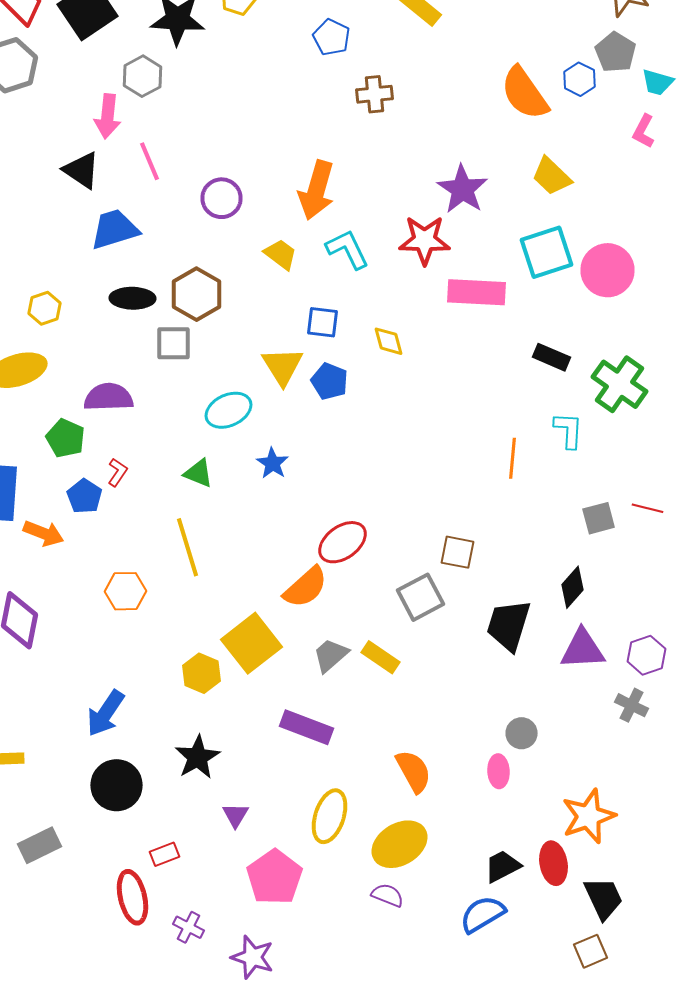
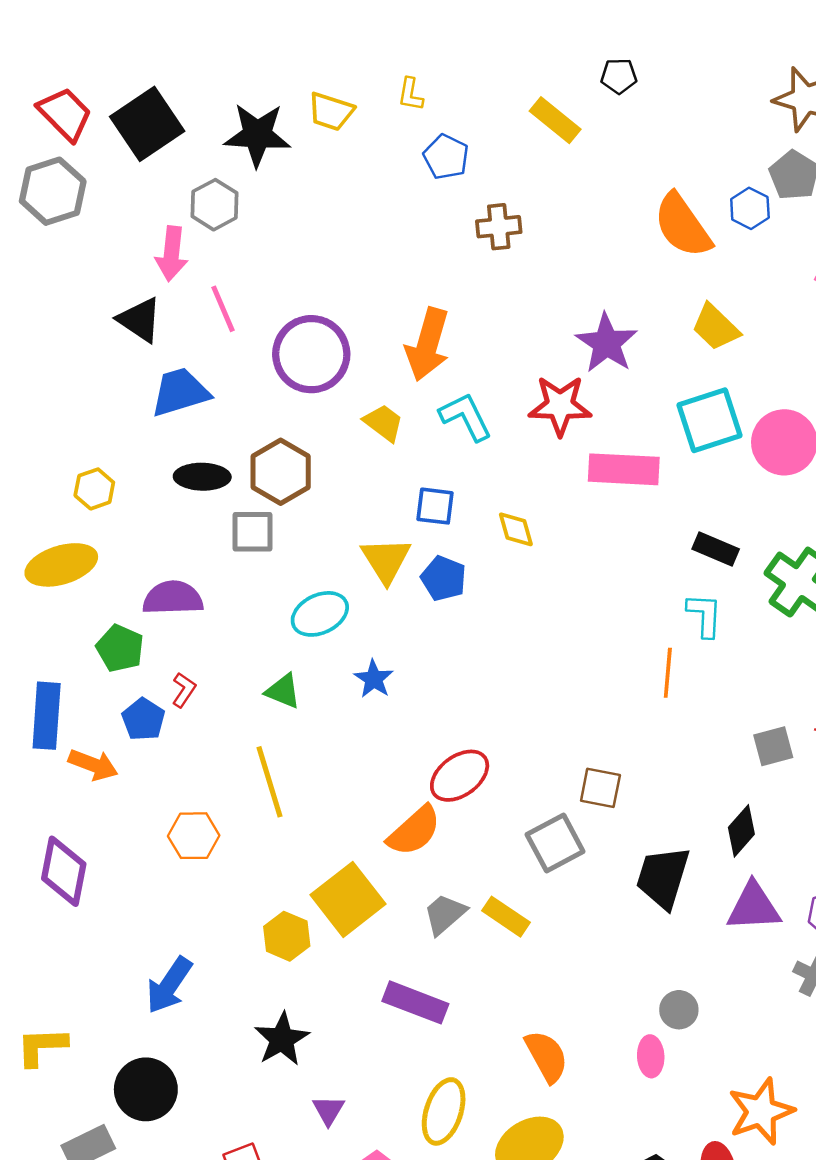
purple circle: (222, 198) -> (311, 354), size x1.5
cyan L-shape: (568, 430) -> (705, 615), moved
black circle: (116, 785) -> (146, 1089), moved

